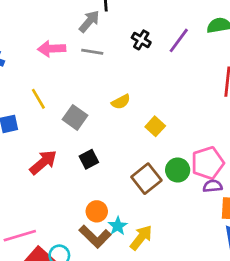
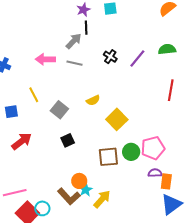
yellow square: (155, 126) -> (117, 119), size x1.5
red arrow: (43, 162) -> (22, 141), moved
brown square: (146, 179) -> (108, 157), turned 30
purple semicircle: (213, 186) -> (155, 173), moved
orange circle: (97, 211) -> (79, 181), moved

